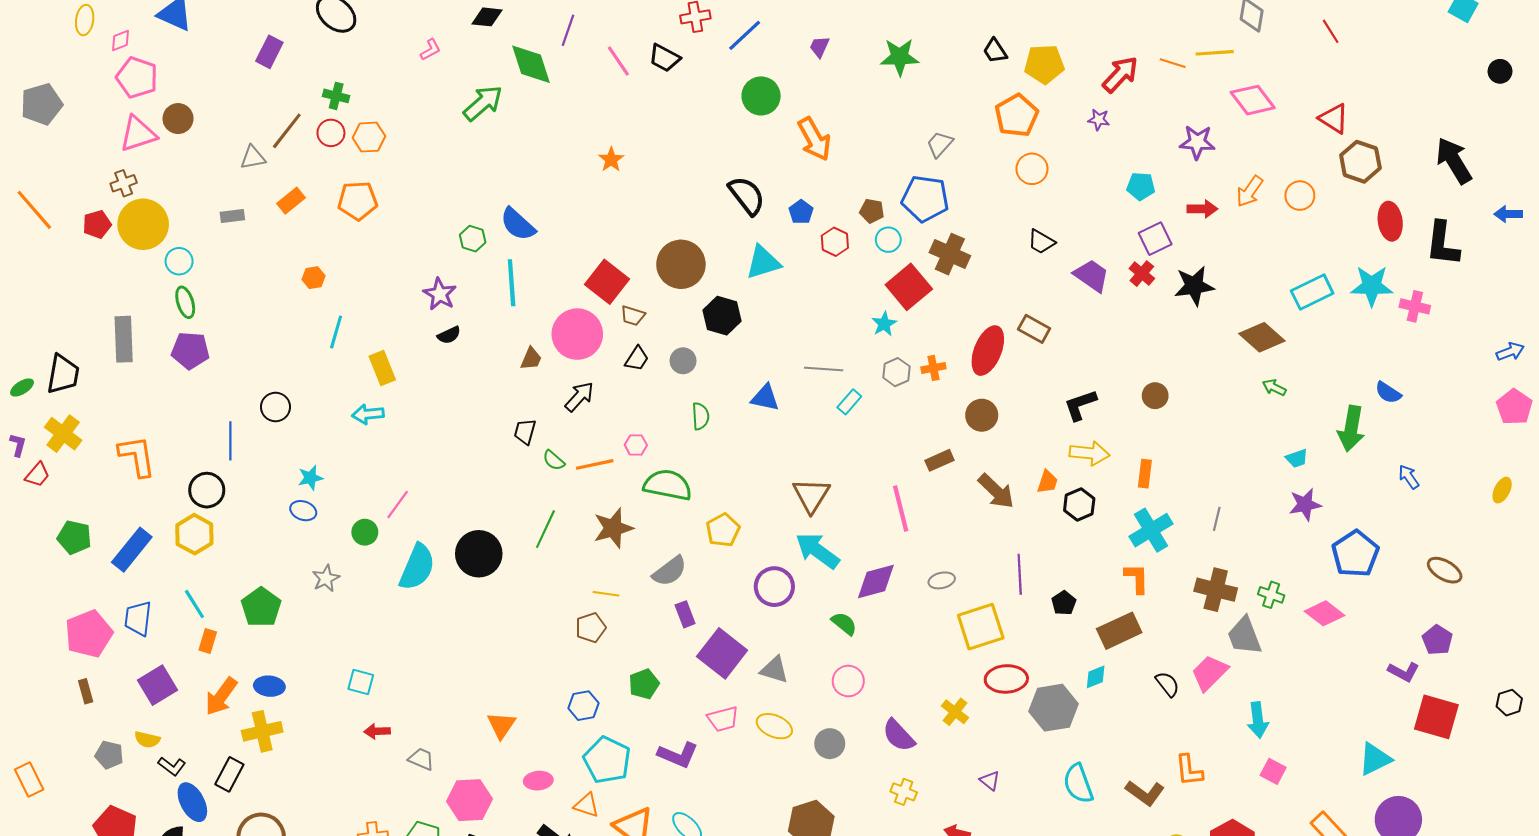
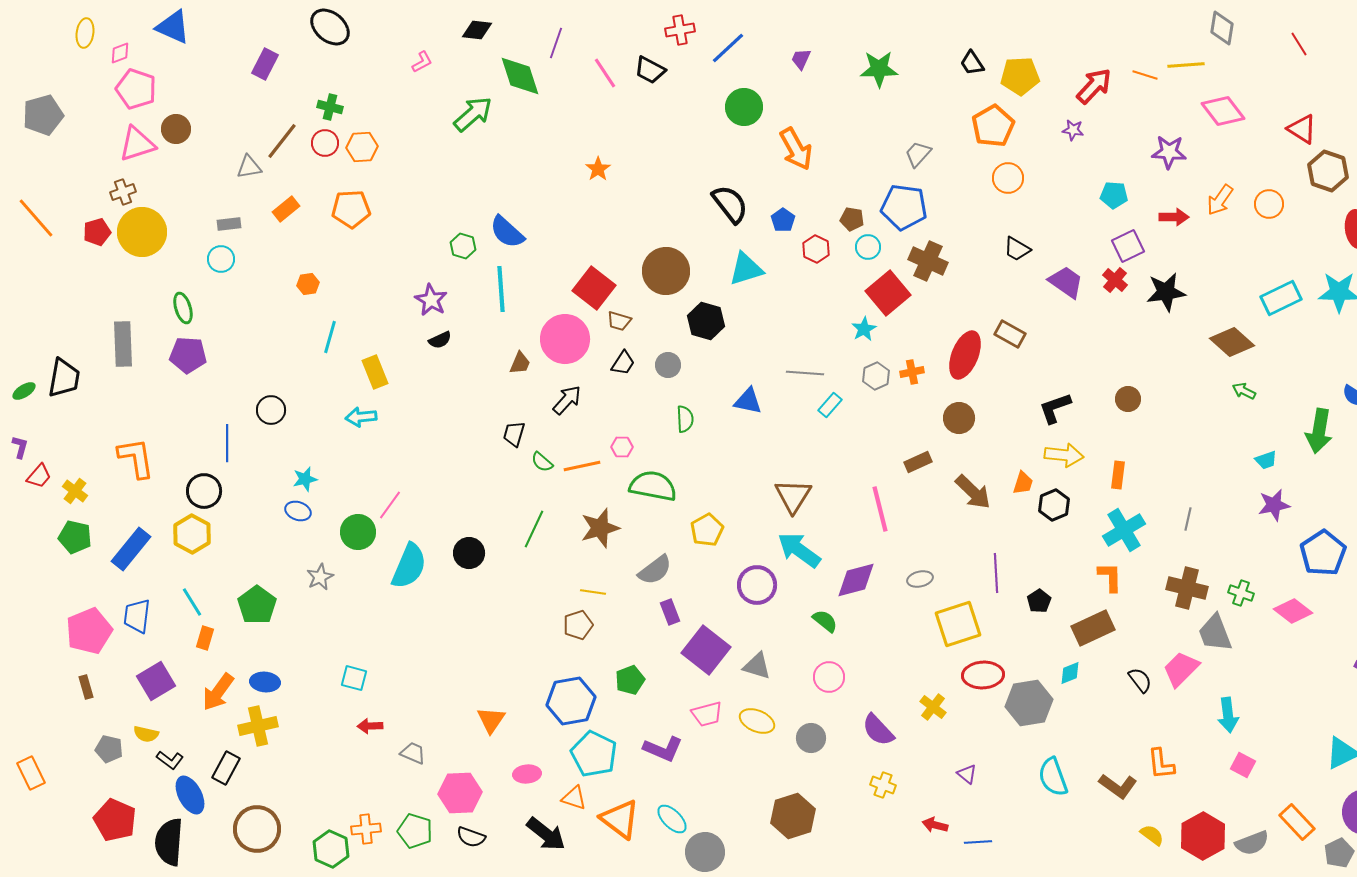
cyan circle: (179, 261) -> (221, 259), moved
yellow cross: (63, 434) -> (75, 491), moved, size x0.7
green circle: (365, 532) -> (358, 532), size x1.4
black circle: (479, 554) -> (469, 553), size x0.7
blue hexagon: (583, 706) -> (571, 701), size x1.6

